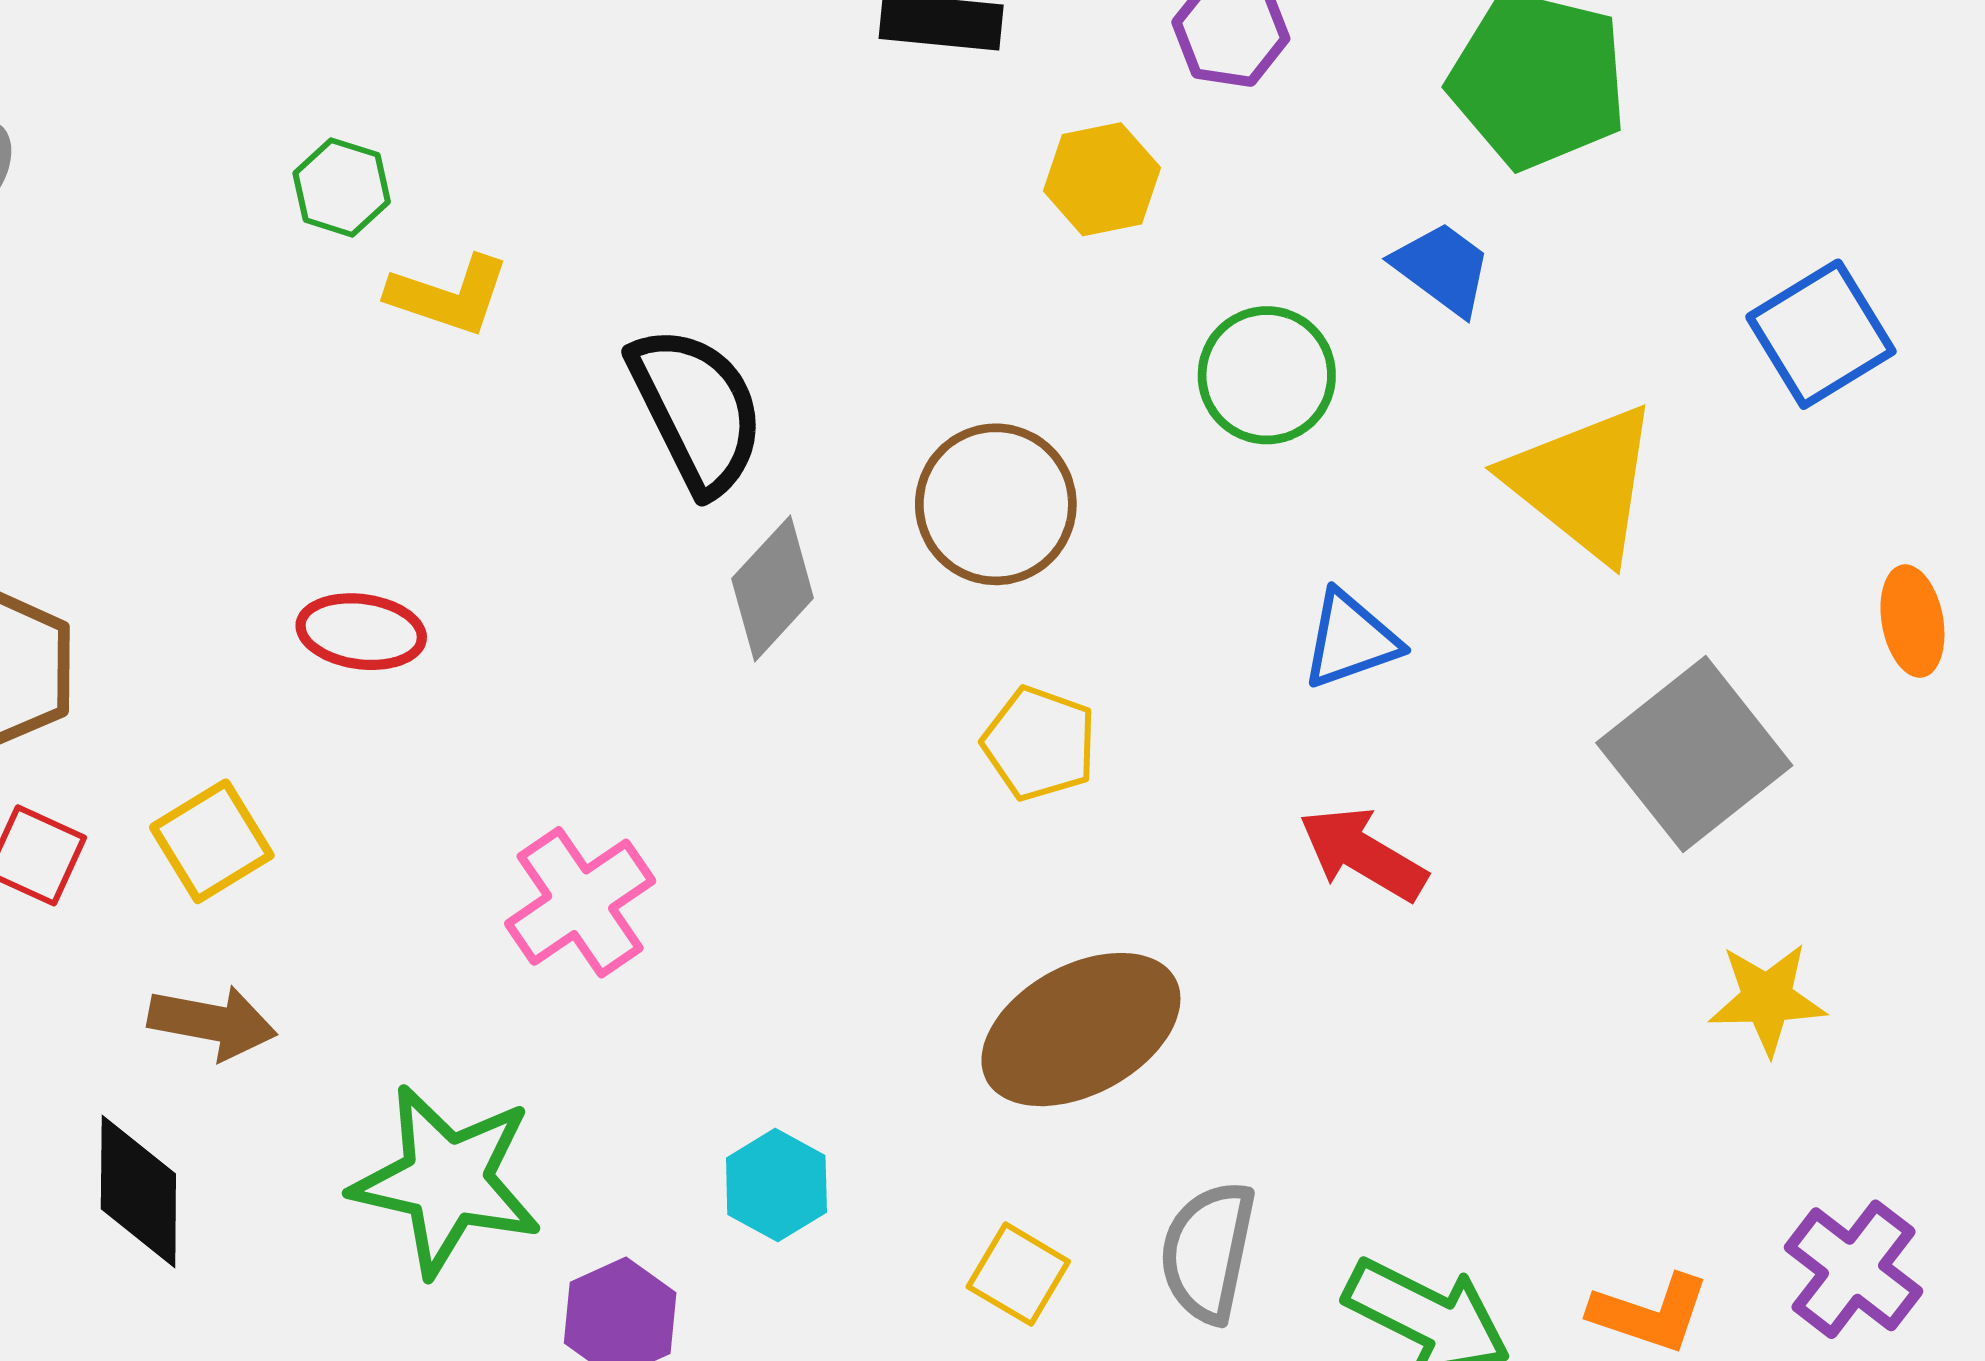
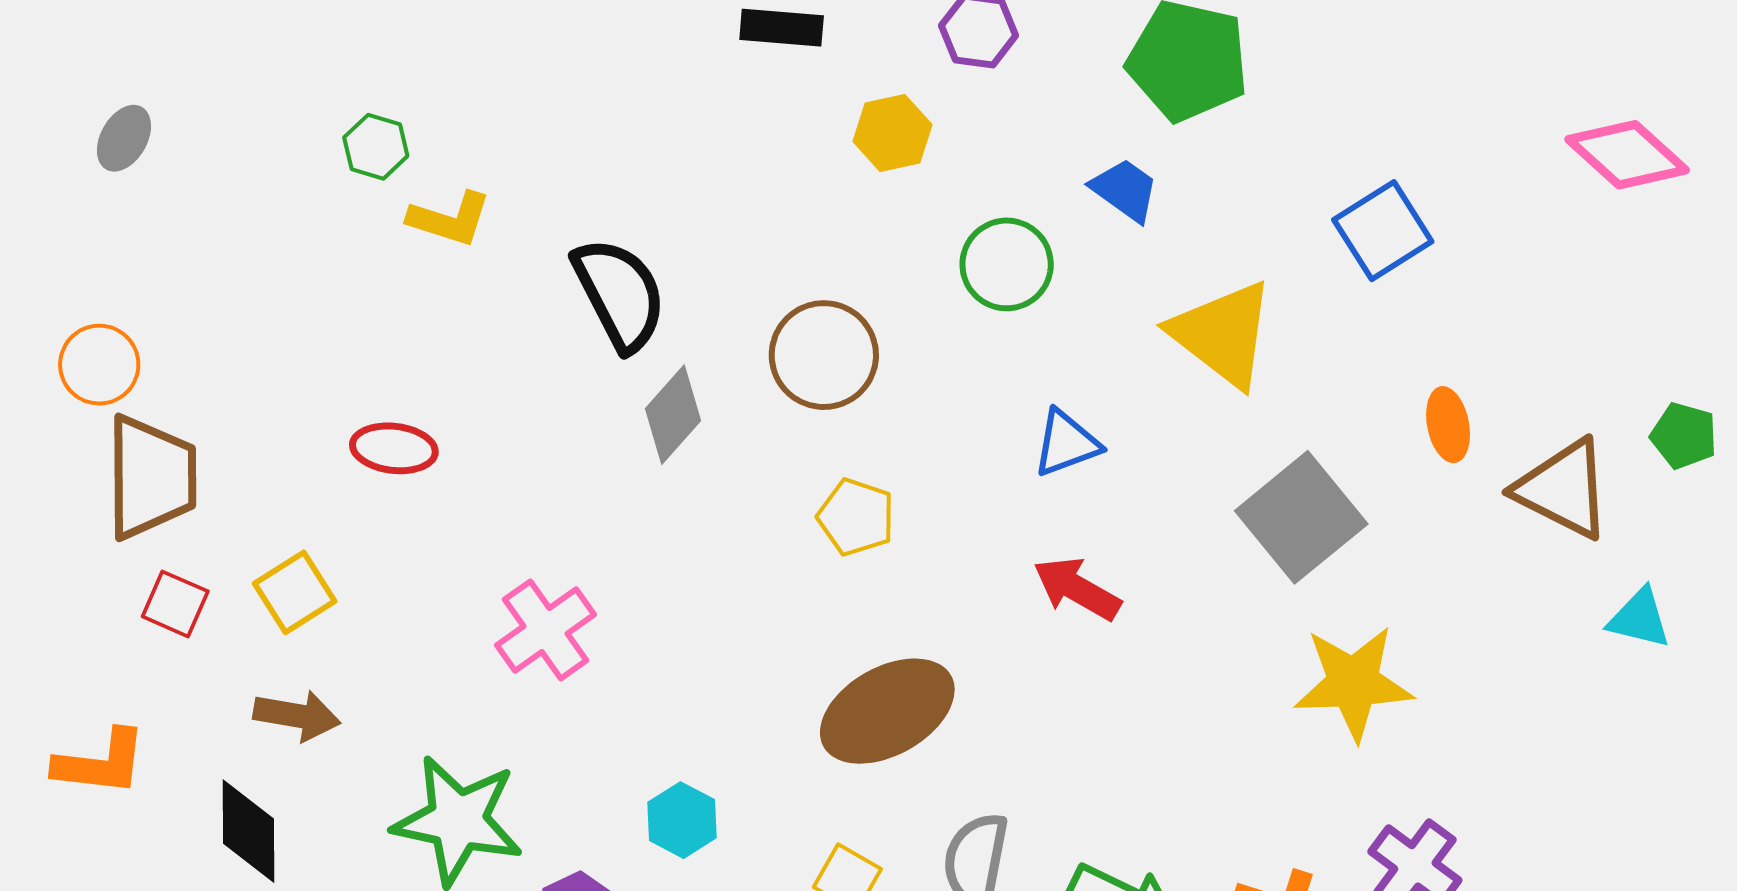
yellow star: (1767, 999) -> (1353, 683), size x1.5

